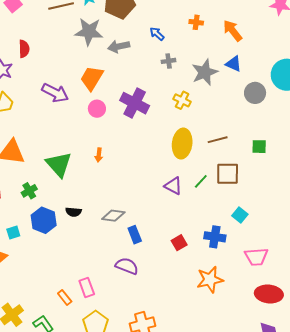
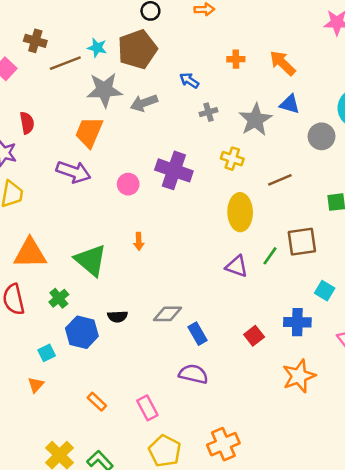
orange trapezoid: (92, 78) -> (89, 132), moved
brown line: (218, 140) -> (280, 180), moved
orange rectangle: (65, 298) -> (97, 402), moved

